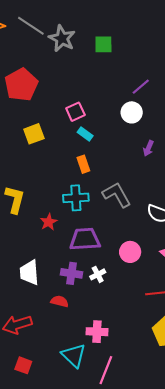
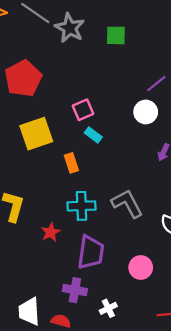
yellow square: (34, 134) -> (36, 134), size x1.4
orange rectangle: (83, 164) -> (71, 163), moved
purple trapezoid: (85, 239) -> (91, 252), turned 100
white trapezoid: (29, 273) -> (29, 312), moved
white cross: (98, 274) -> (108, 308), moved

